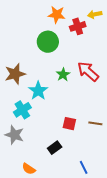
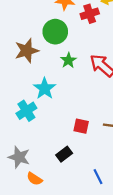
brown star: (15, 74) -> (27, 51), moved
green star: (63, 75) -> (68, 60), moved
gray star: (14, 135) -> (19, 157), moved

